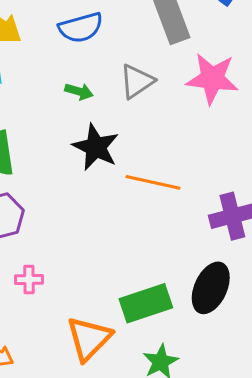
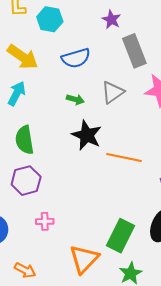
green rectangle: (146, 303) -> (121, 236), turned -44

